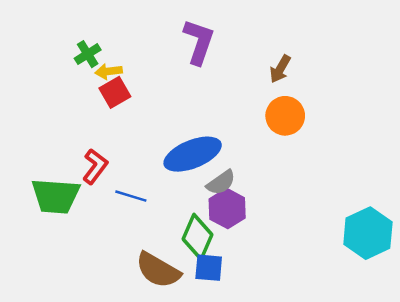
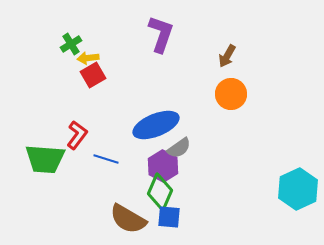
purple hexagon: (227, 208) -> (163, 166), moved

